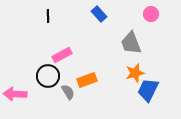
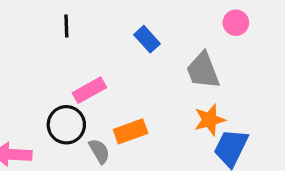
blue rectangle: (99, 14) -> (147, 39), moved

